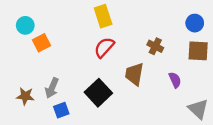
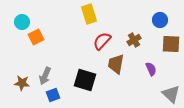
blue circle: (195, 23) -> (160, 20), moved
brown cross: (155, 46) -> (134, 40), turned 32
red semicircle: (104, 47) -> (102, 41), moved
black square: (98, 93) -> (85, 80), turned -30

